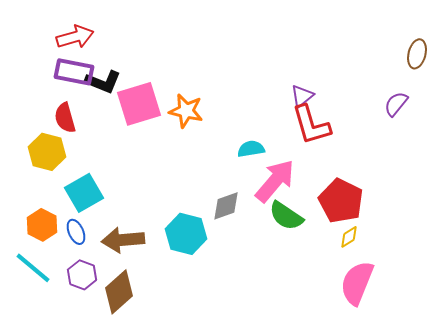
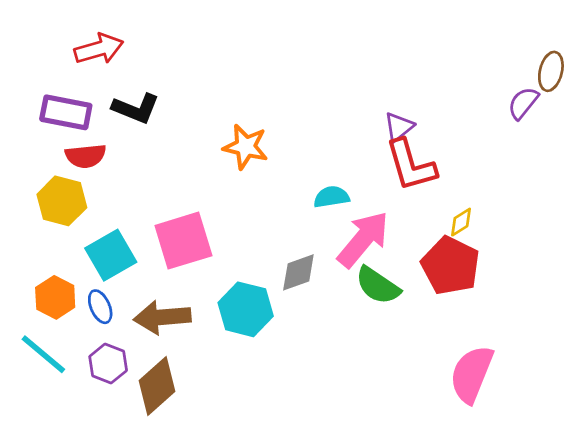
purple rectangle: (74, 72) -> (66, 112), moved
pink square: (139, 104) -> (183, 241), moved
purple semicircle: (396, 104) -> (523, 103), moved
red semicircle: (65, 118) -> (86, 156), turned -80
yellow diamond: (349, 237) -> (461, 222), moved

